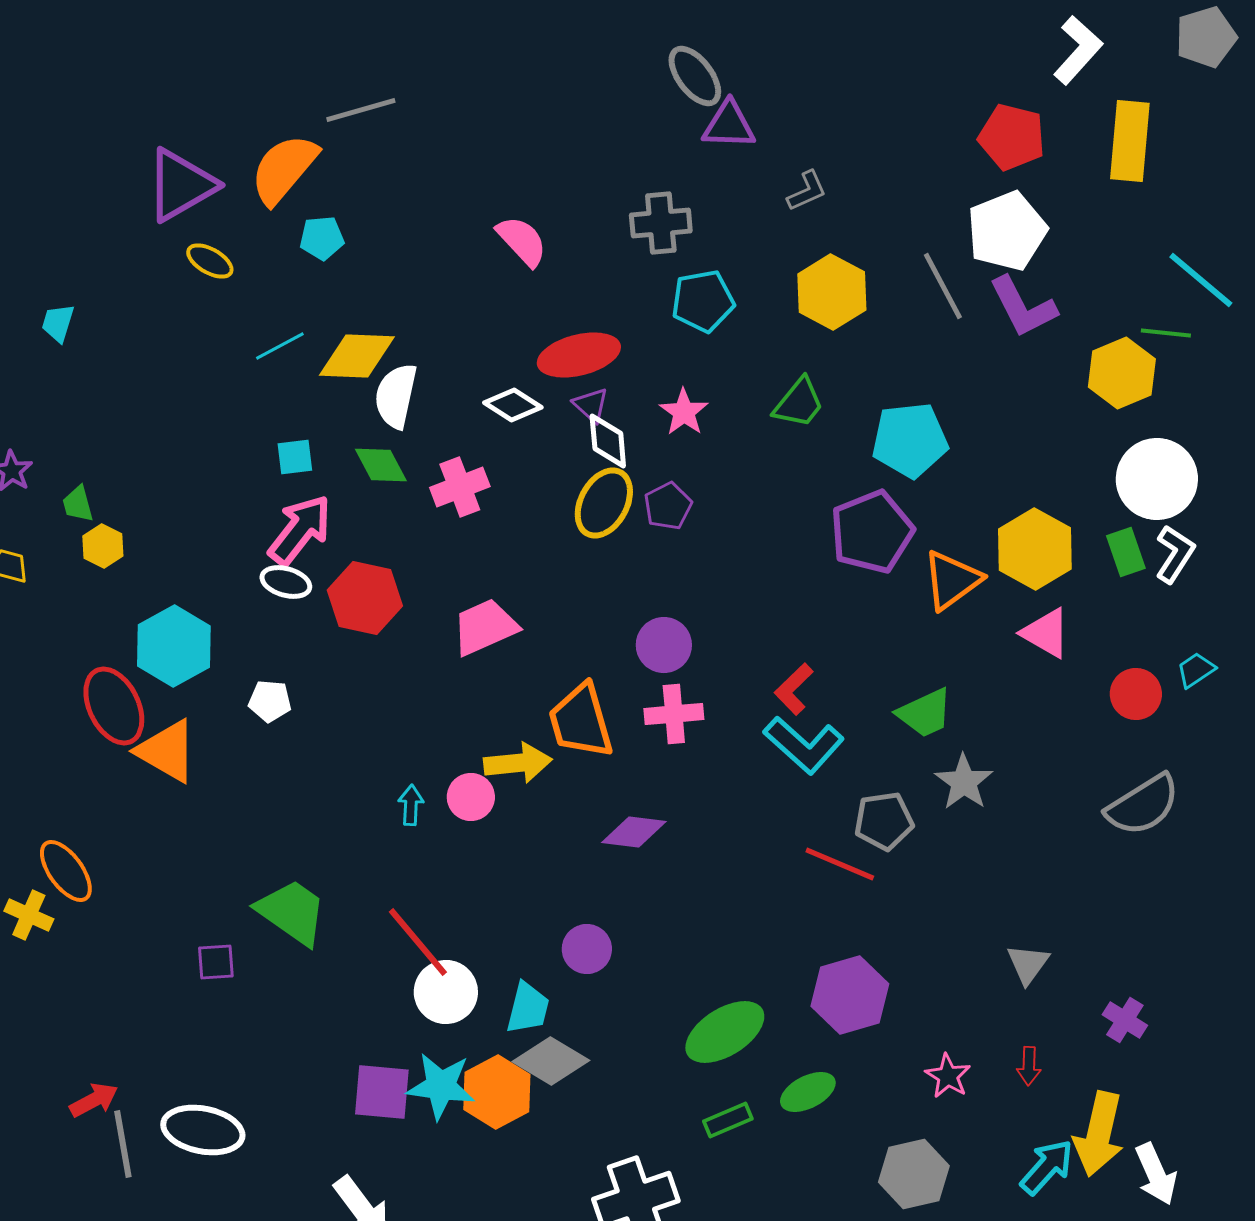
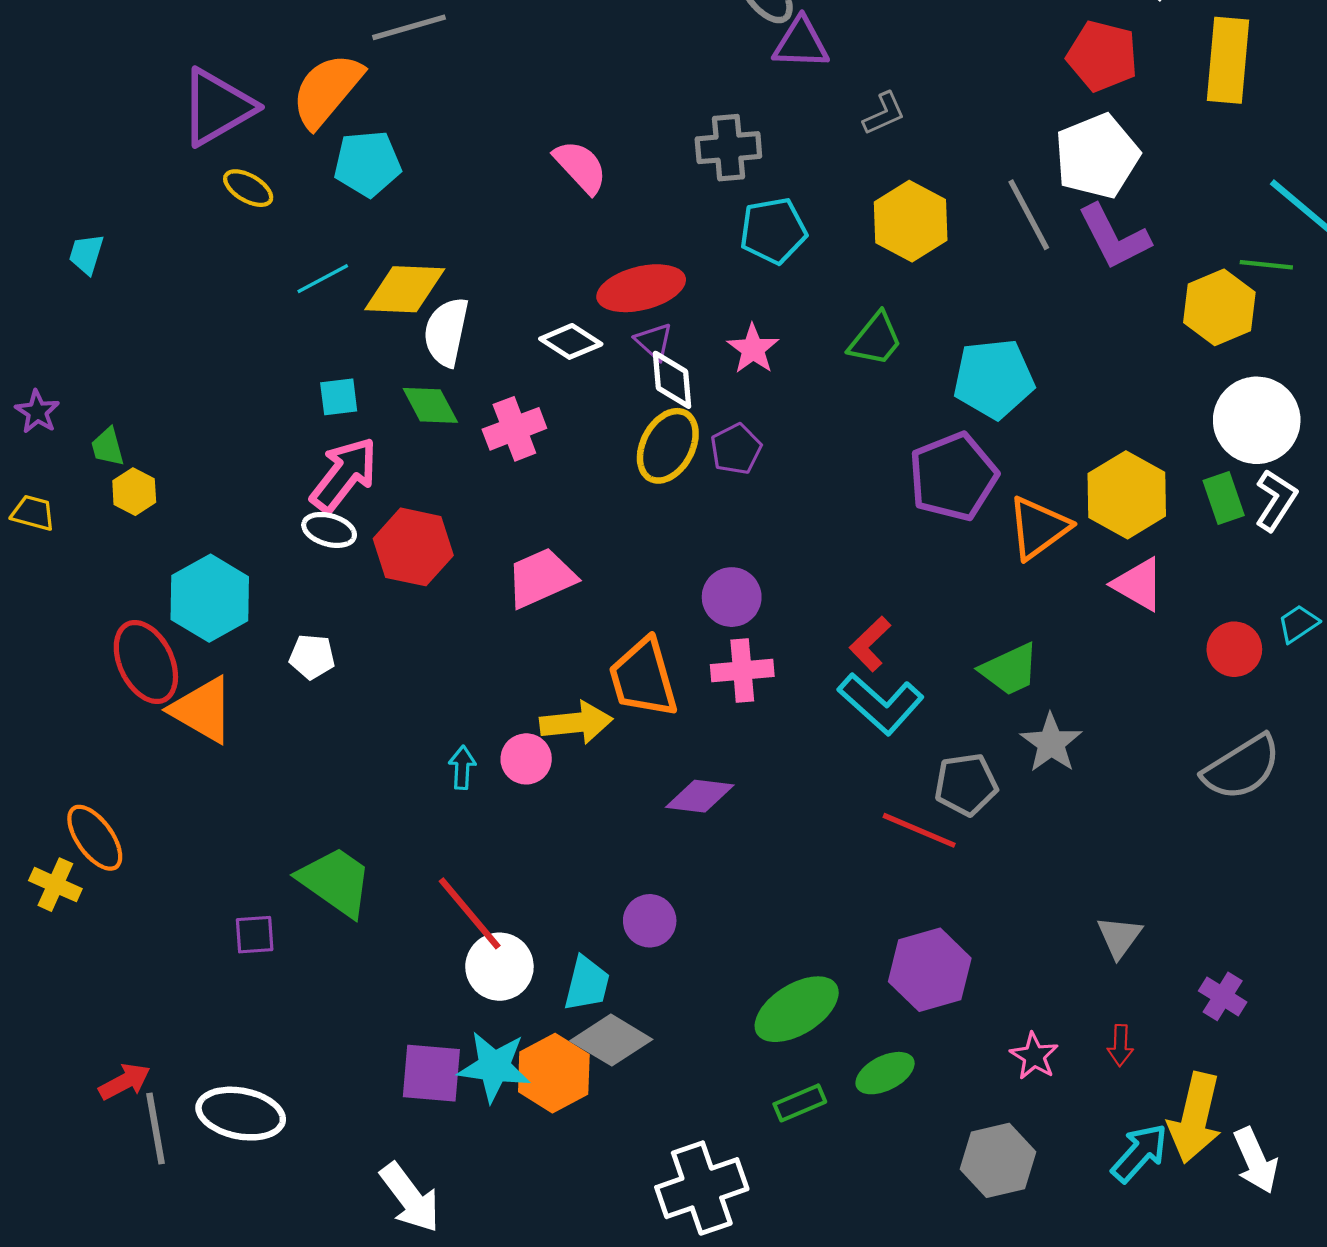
cyan pentagon: (322, 238) -> (367, 164), size x1.4

